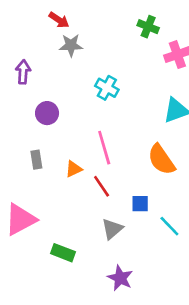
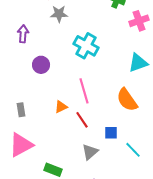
cyan cross: (107, 88) -> (86, 46), size x1.4
gray rectangle: (36, 160) -> (21, 110), moved

